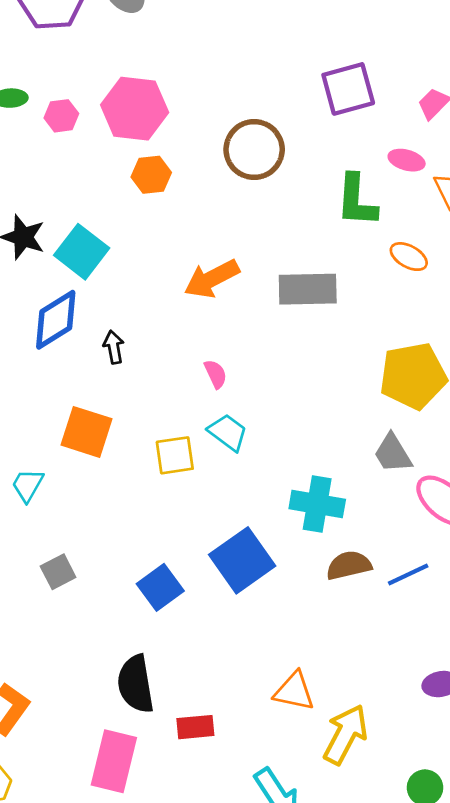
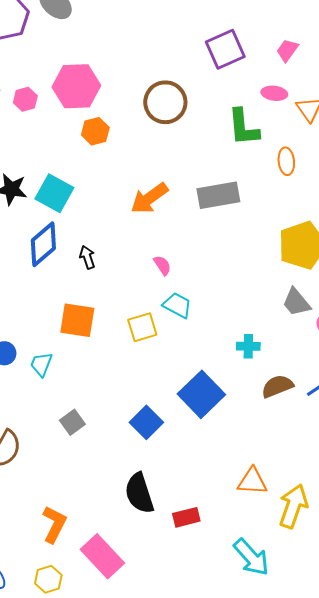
orange ellipse: (409, 257) -> (286, 161), turned 64
cyan cross: (317, 504) -> (248, 346), size x0.6
pink rectangle: (114, 761) -> (102, 556), moved, turned -48

